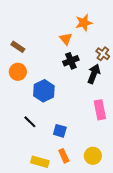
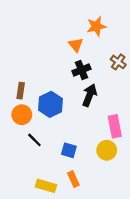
brown rectangle: (18, 47) -> (21, 91), moved, turned 64
orange circle: (18, 72) -> (22, 115), moved
black arrow: (94, 74) -> (89, 95), moved
yellow circle: (93, 156) -> (107, 150), moved

